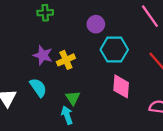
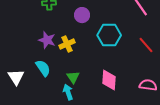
purple circle: (96, 24) -> (82, 15), moved
pink diamond: (121, 86) -> (109, 80), moved

